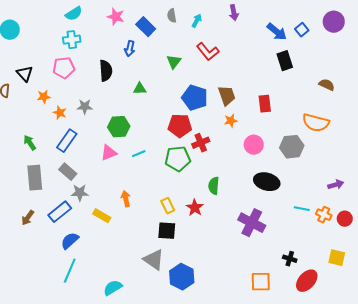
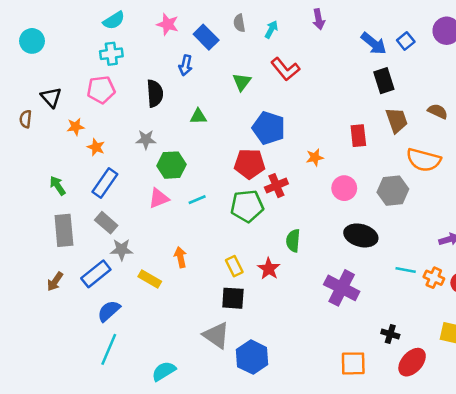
brown trapezoid: (227, 96) -> (397, 120), moved
gray star: (85, 107) -> (146, 139), moved

